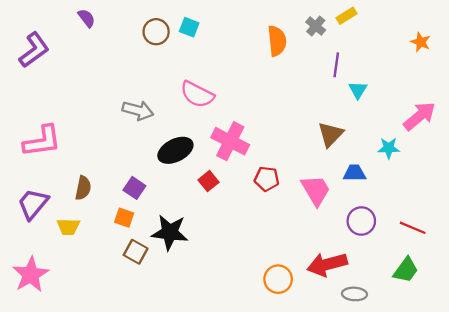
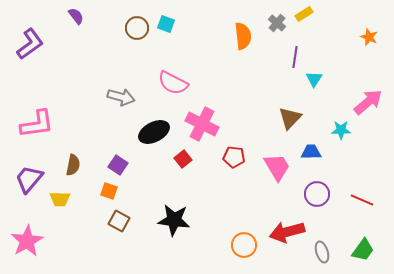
black star: (170, 232) -> (174, 220), moved
green trapezoid: (406, 270) -> (363, 250), moved
gray ellipse: (354, 294) -> (322, 252), moved, turned 70

